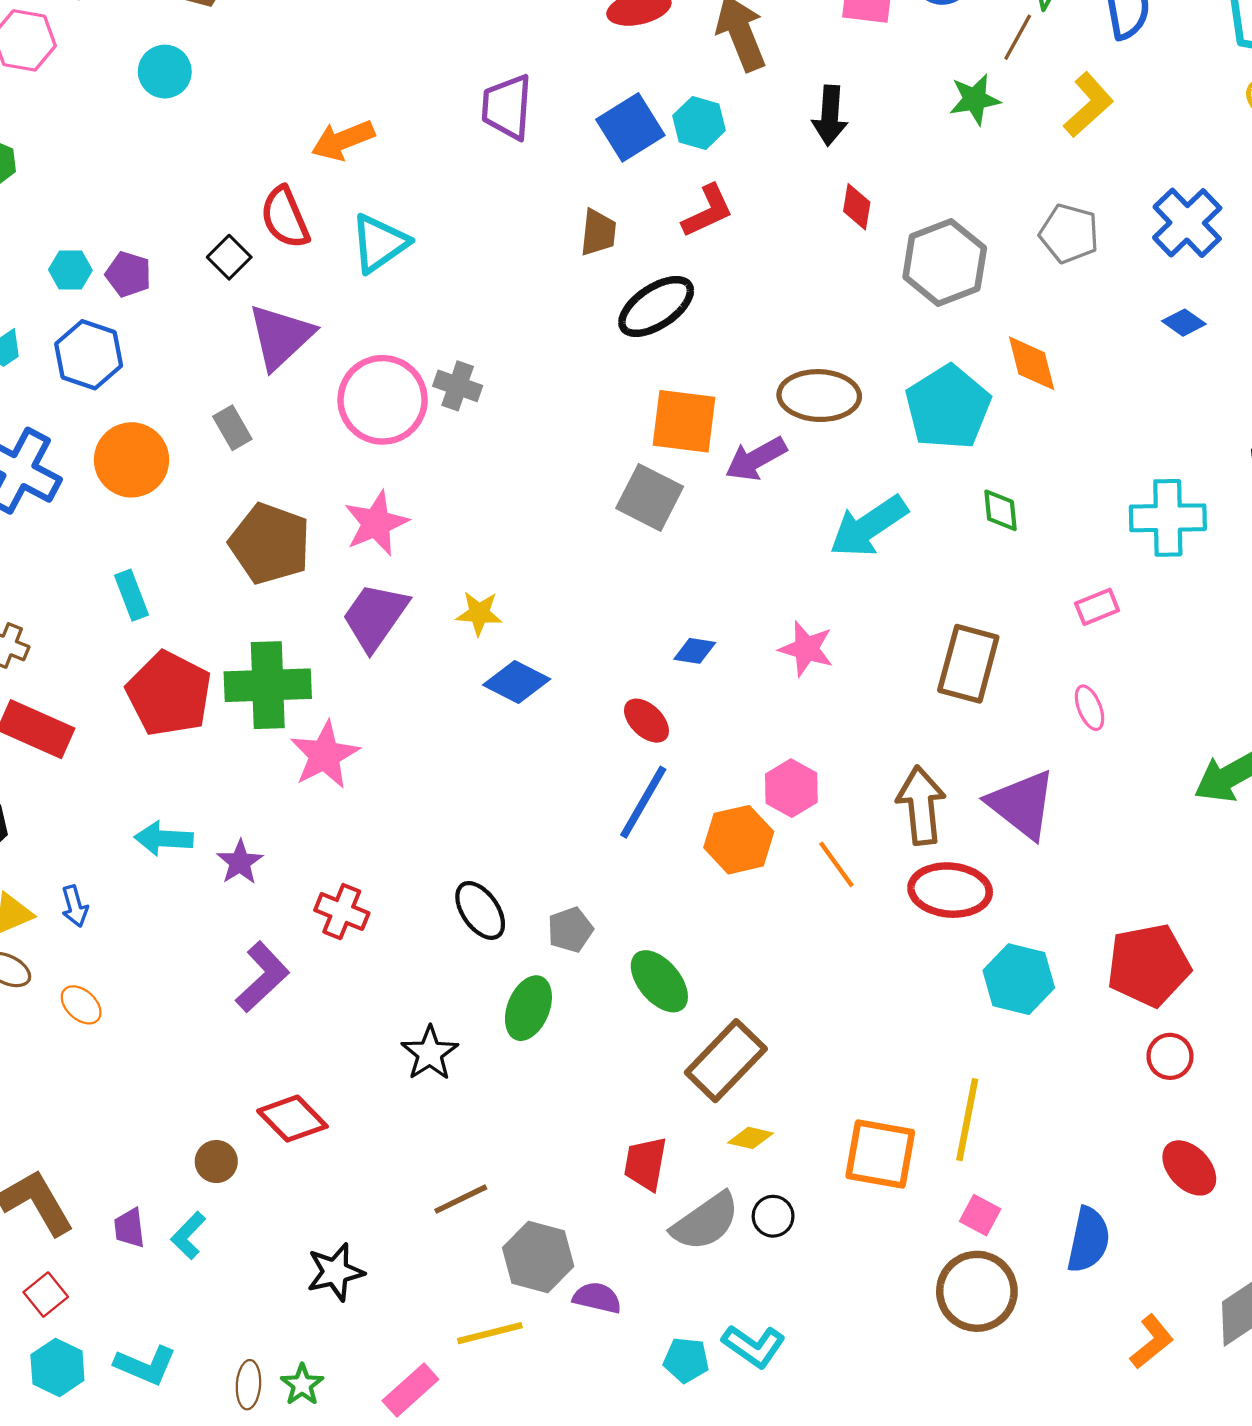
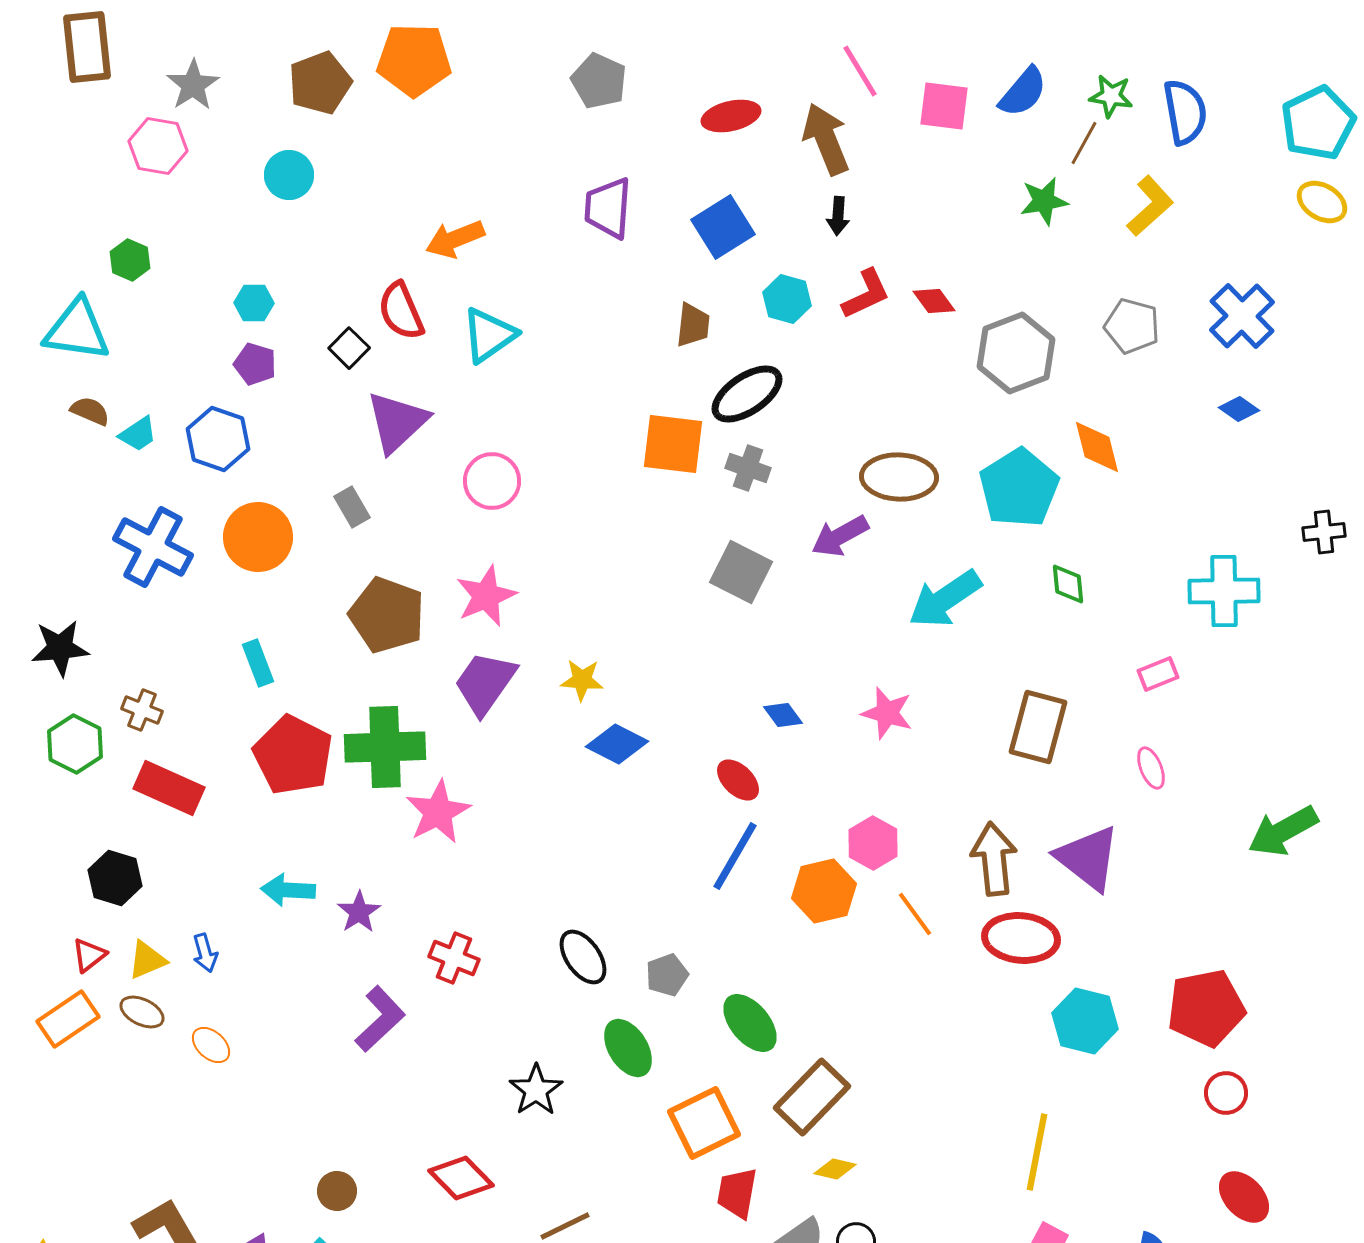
black arrow: (830, 116) -> (838, 216), moved, size x0.7
cyan hexagon: (699, 123) -> (787, 299), moved
red diamond: (857, 207) -> (934, 301), turned -45
red L-shape: (708, 211) -> (866, 294), moved
cyan hexagon: (70, 270) -> (254, 303), moved
gray cross: (458, 386) -> (748, 468), moved
pink circle: (383, 400) -> (492, 481), size x0.7
orange square: (684, 421) -> (673, 444), moved
blue diamond: (695, 651) -> (783, 715), turned 45
green ellipse: (528, 1008) -> (628, 1048), turned -54
red diamond: (292, 1119) -> (461, 1178), moved
orange square: (880, 1154) -> (704, 1123), moved, turned -36

